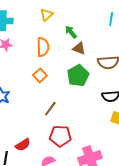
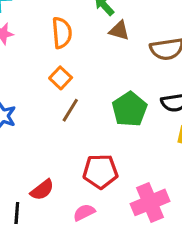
green pentagon: (78, 76) -> (130, 109), moved
brown line: (50, 109) -> (70, 110), moved

